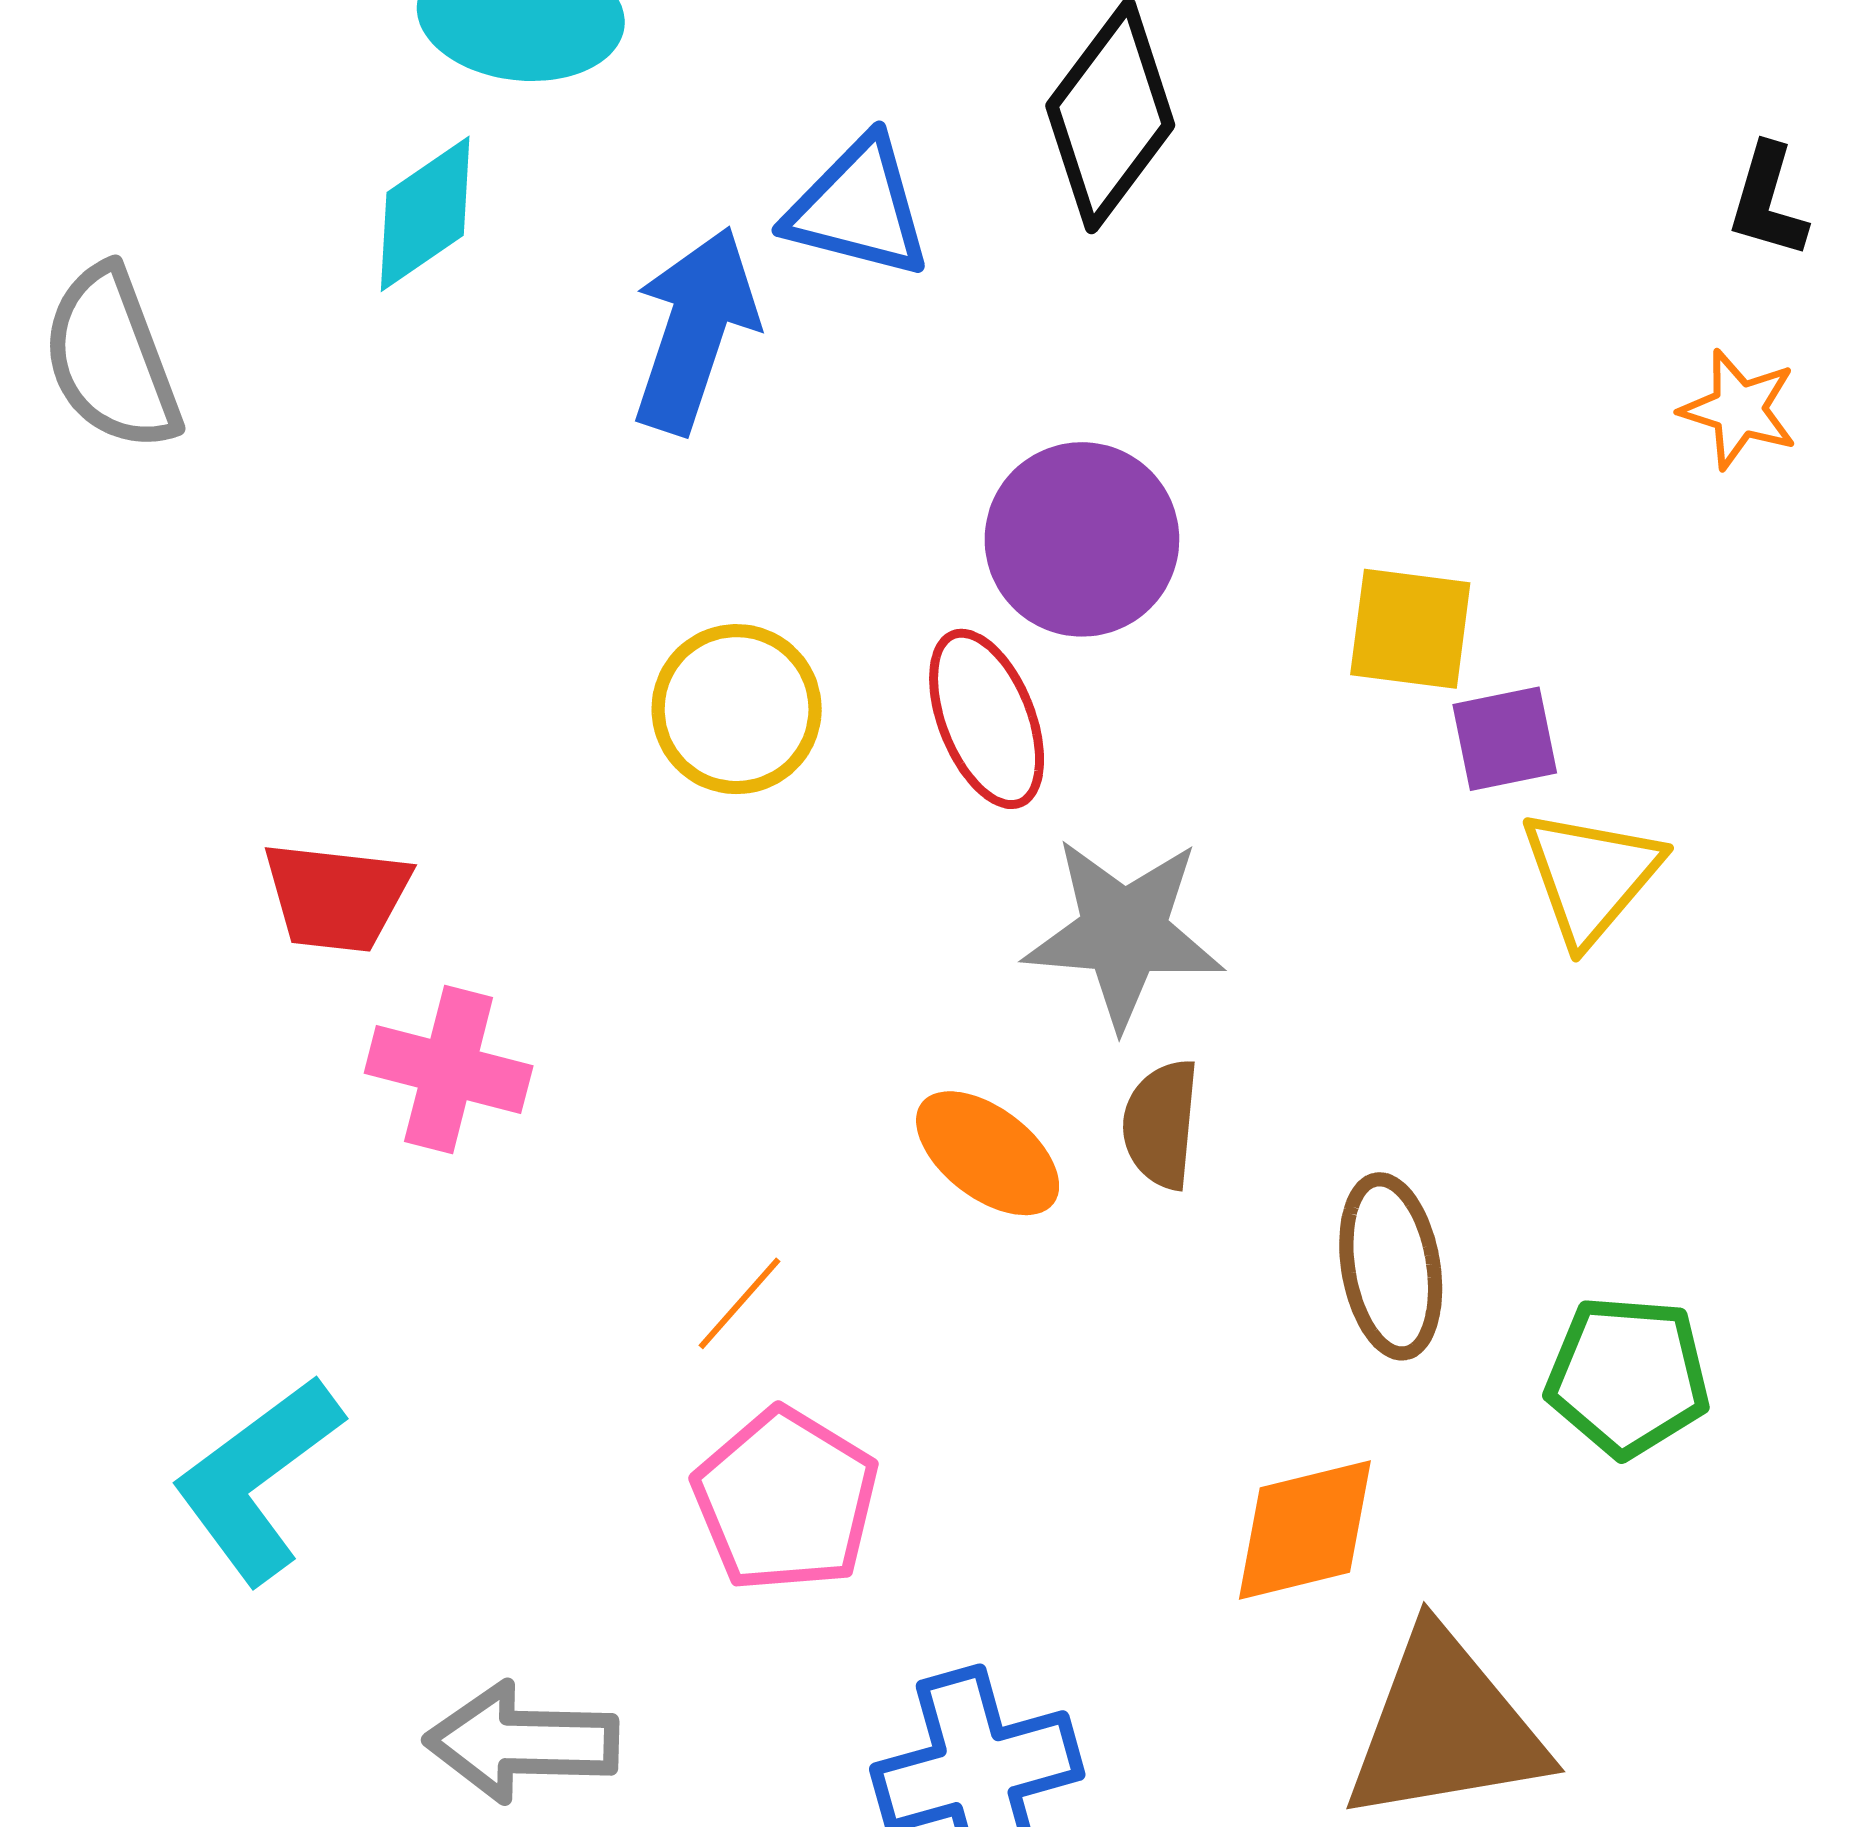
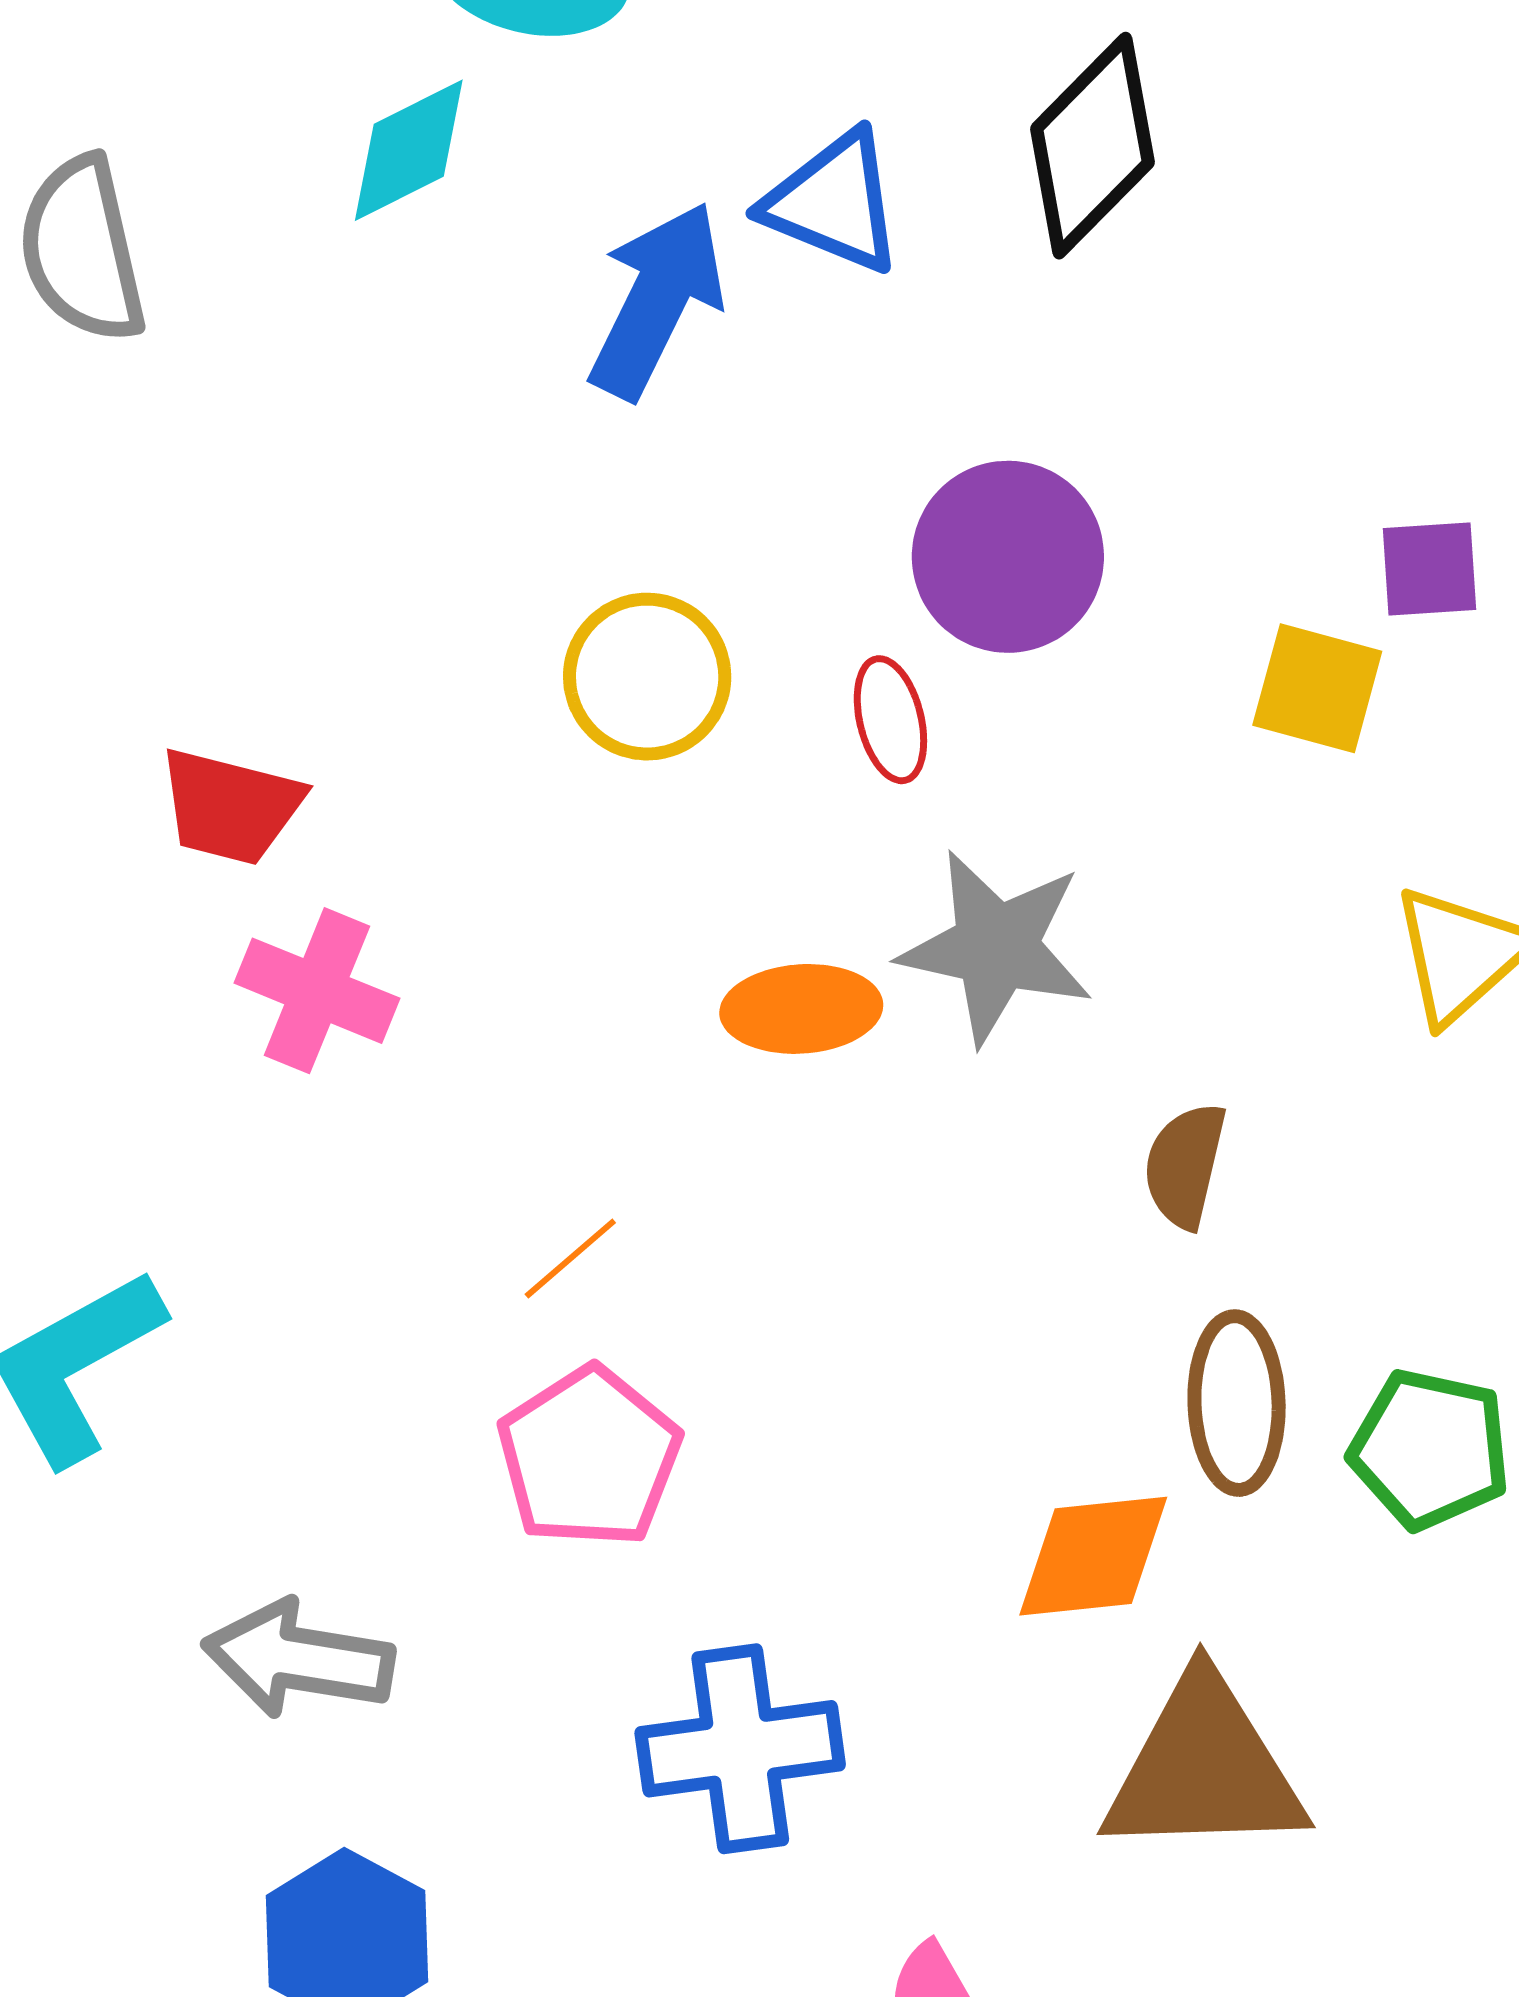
red ellipse: (987, 719) -> (890, 720), size x0.7
purple square: (1505, 739) -> (1429, 569), moved
brown semicircle: (1161, 1124) -> (1185, 1165), moved
orange ellipse: (988, 1153) -> (801, 1009), moved, turned -49
brown ellipse: (1391, 1266) -> (1237, 1403), moved

